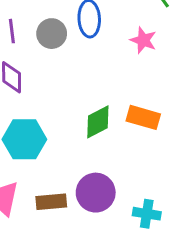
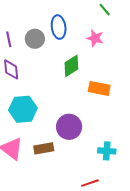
green diamond: (98, 122) -> (71, 66), moved
purple circle: (96, 193) -> (69, 127), moved

